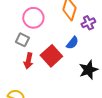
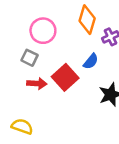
red arrow: (28, 61) -> (37, 83), turned -98

